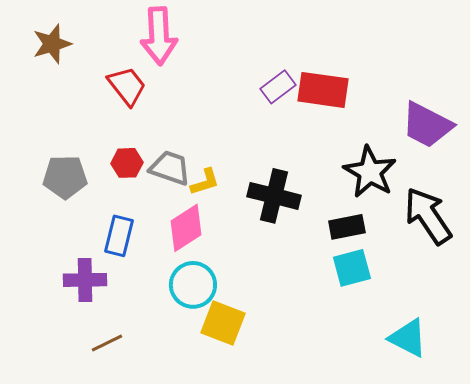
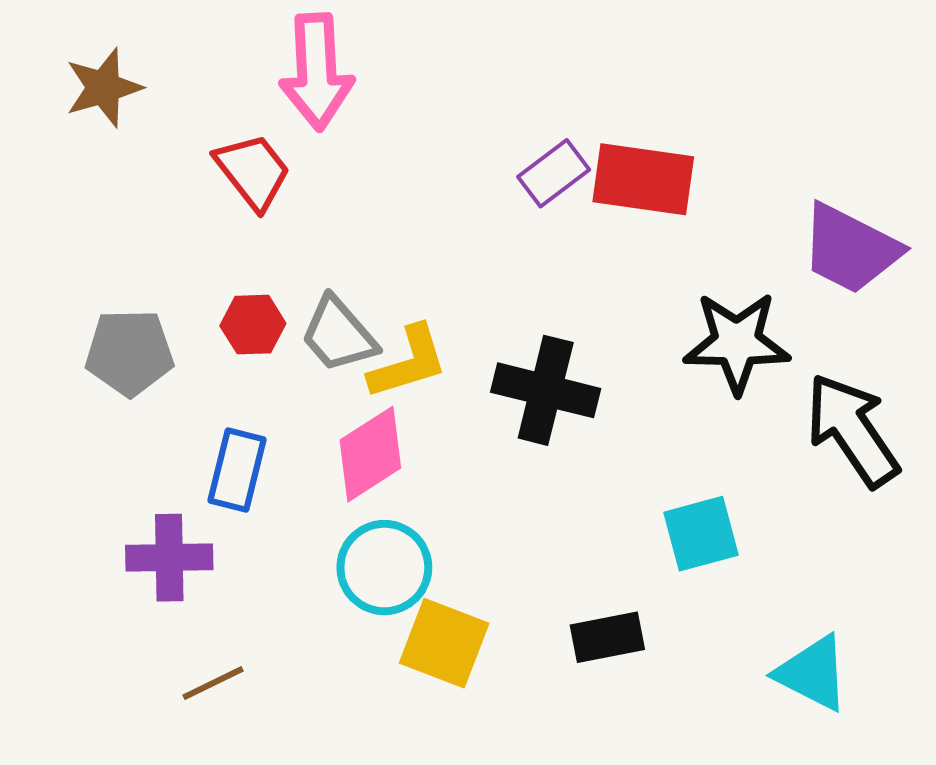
gray trapezoid: (170, 168) -> (339, 335), turned -150
black star: (370, 172) -> (737, 343), turned -30
yellow L-shape: (205, 182) -> (408, 362), size x1.4
black rectangle: (347, 227) -> (607, 637), moved

